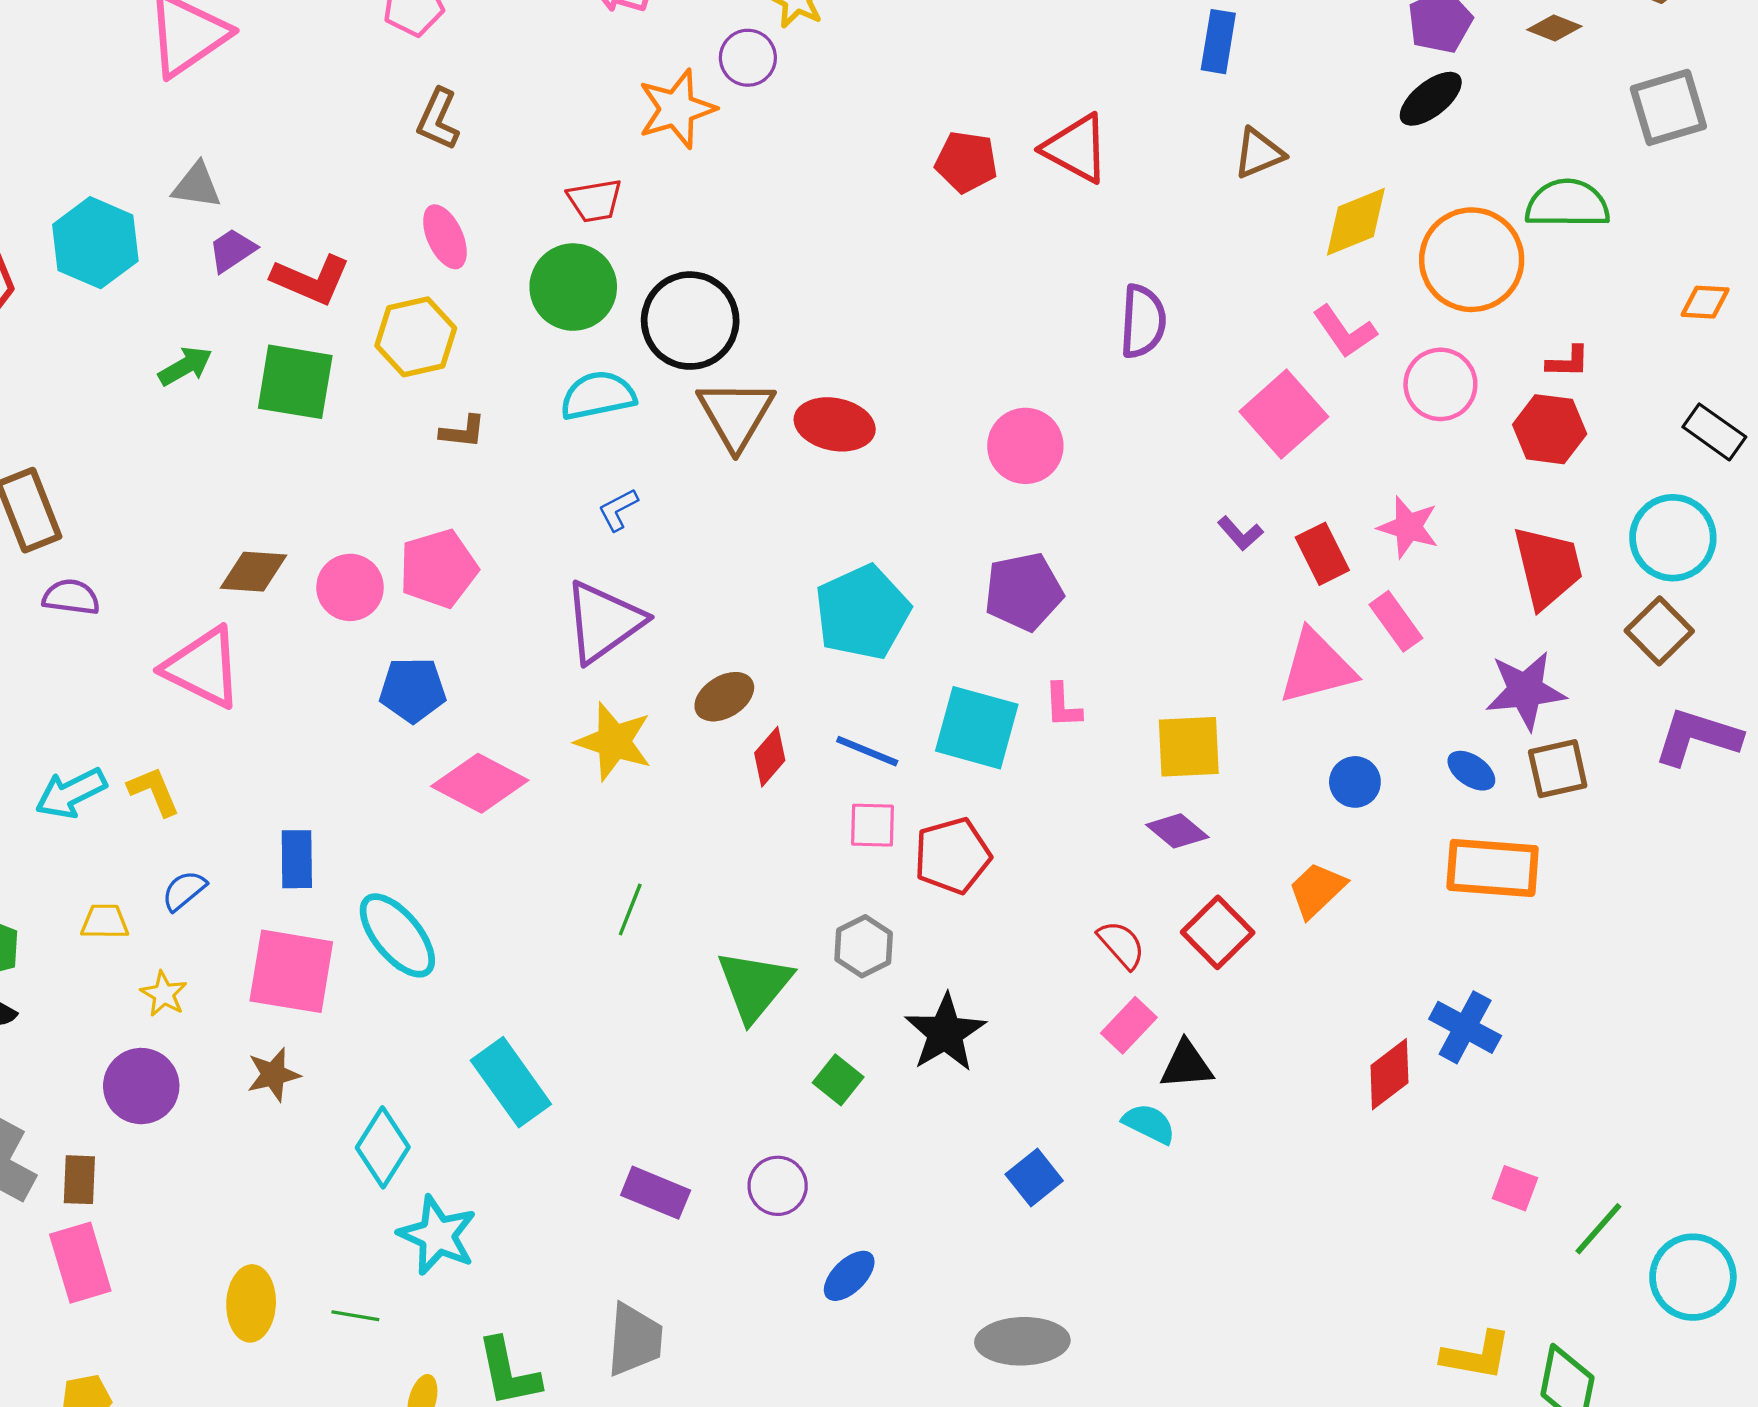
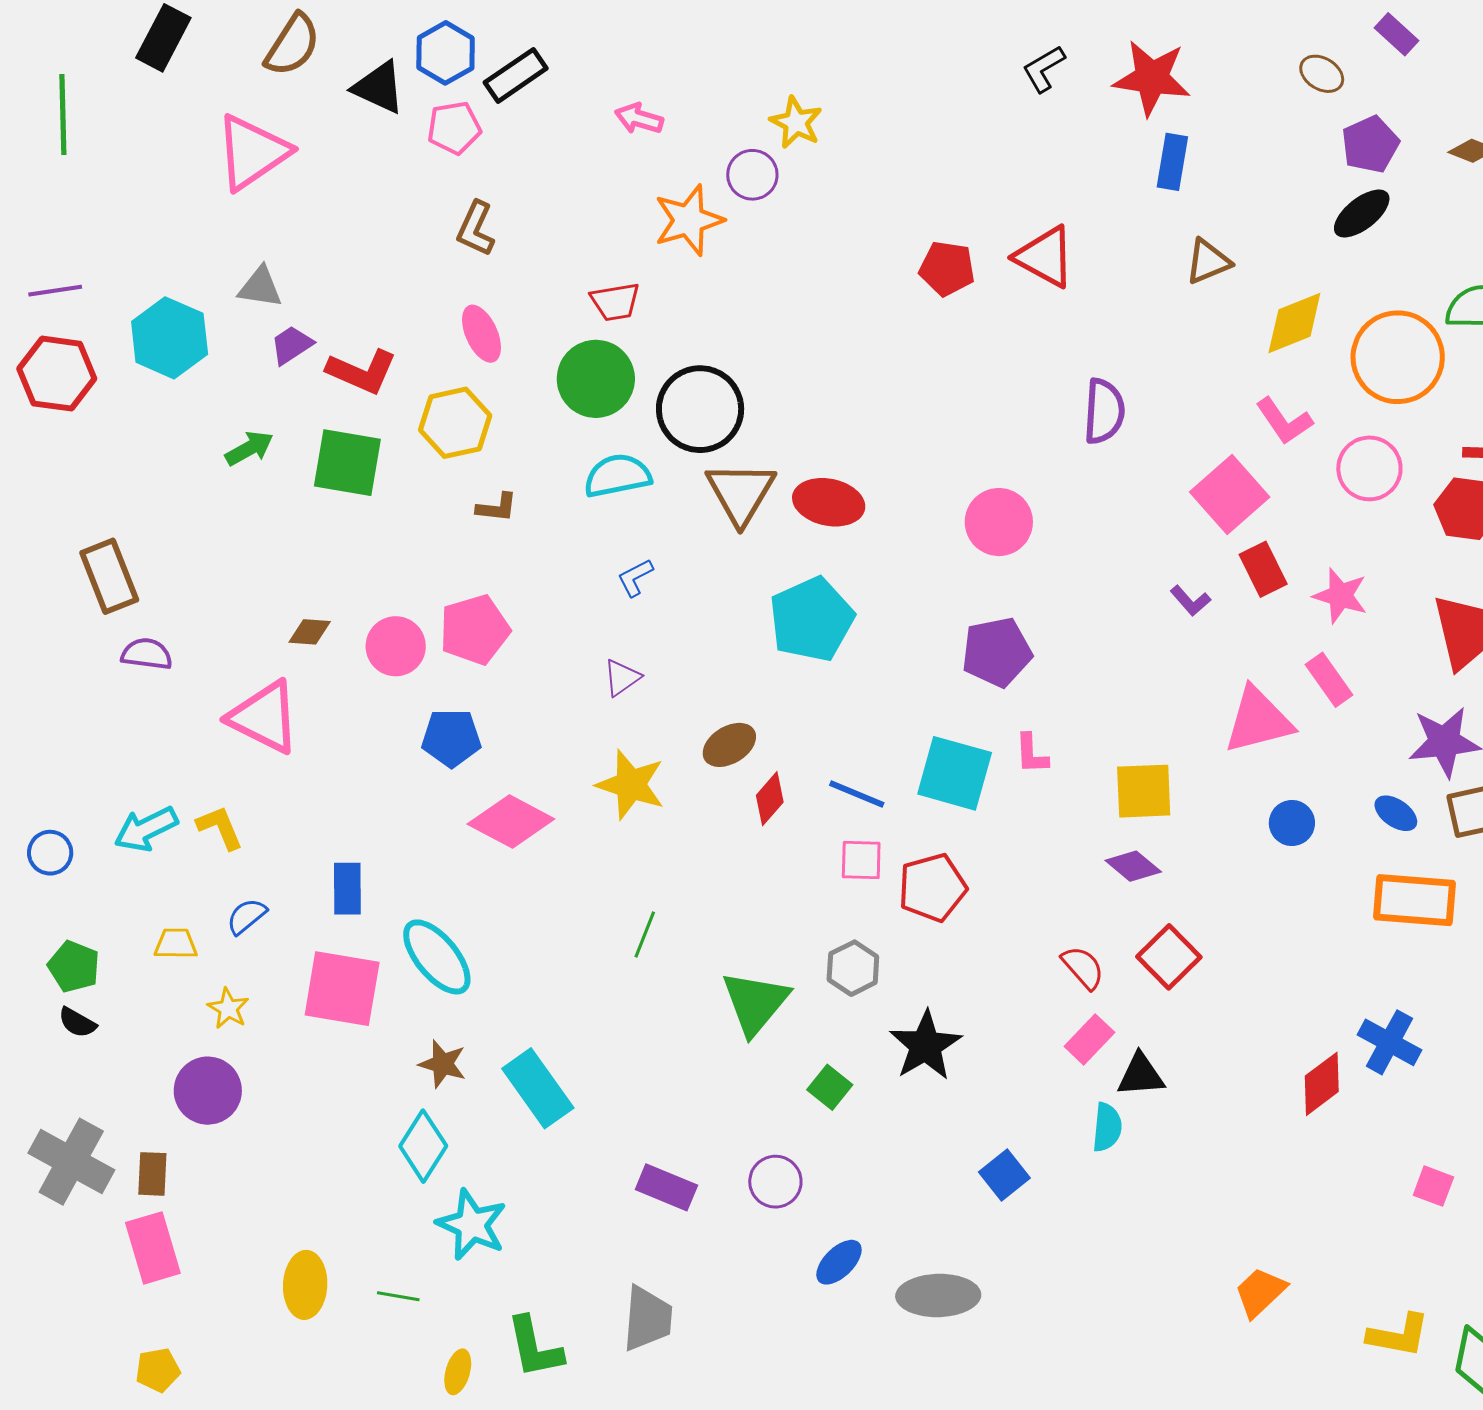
red rectangle: (1322, 554) -> (1263, 569), moved
brown diamond: (253, 572) -> (310, 632), size x0.7
cyan pentagon: (862, 612) -> (812, 619), moved
purple triangle: (604, 622) -> (622, 678), size x0.5
orange trapezoid: (1317, 890) -> (1260, 1292), moved
brown star: (273, 1075) -> (443, 1064), moved, turned 30
cyan semicircle: (1149, 1124) -> (1107, 1127), turned 69
gray ellipse: (1022, 1341) -> (938, 1295), moved

